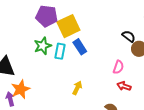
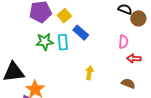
yellow square: (68, 26) -> (64, 16), size x0.6
green star: (43, 46) -> (45, 42), turned 30

